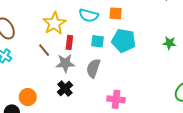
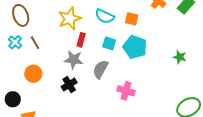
brown line: (44, 50) -> (35, 43), moved
orange circle: (28, 97) -> (33, 74), moved
pink cross: (116, 99) -> (126, 91), moved

